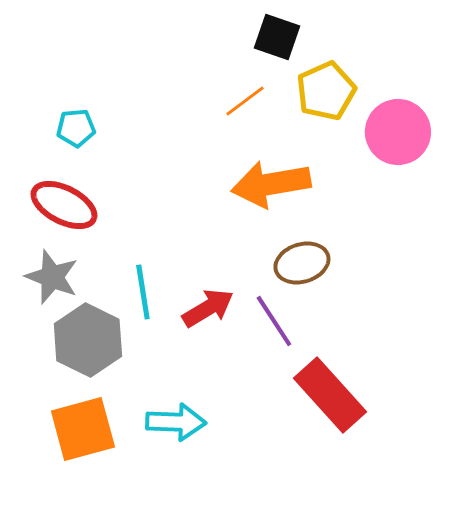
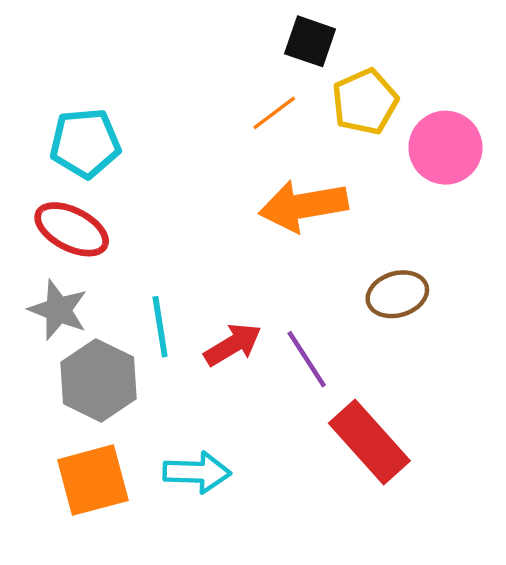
cyan pentagon: (76, 128) -> (85, 143), size x1.6
brown ellipse: (302, 263) -> (397, 294), moved

